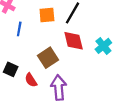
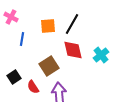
black square: (11, 69) -> (14, 77), turned 32

